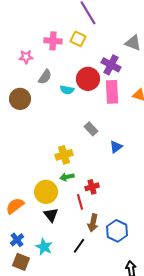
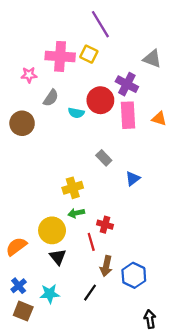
pink cross: (53, 41) -> (60, 56), size x1.4
red cross: (92, 187) -> (105, 225), turned 32
cyan star: (44, 247) -> (50, 294), turned -30

